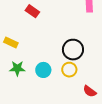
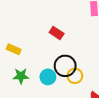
red rectangle: (32, 11) -> (57, 33), moved
black circle: (73, 50) -> (65, 66), moved

